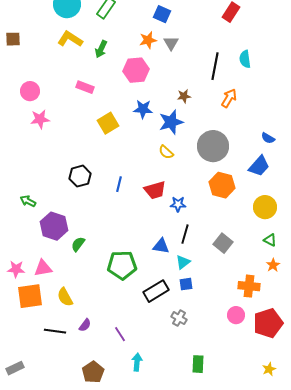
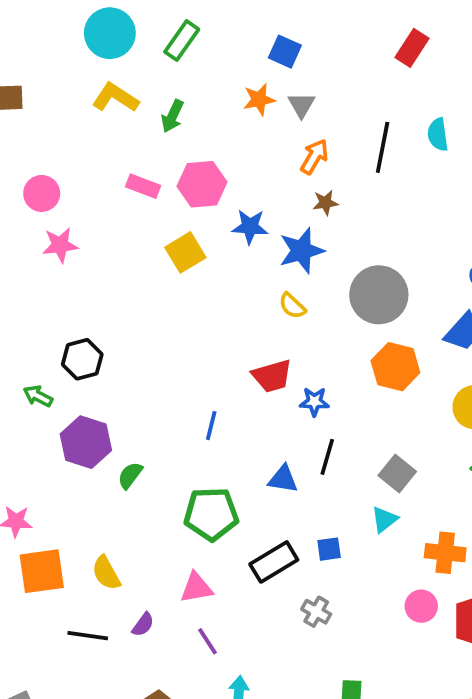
pink hexagon: (136, 70) -> (202, 184), moved
orange arrow: (229, 98) -> (314, 157), moved
black hexagon: (80, 176) -> (82, 359), moved
blue line: (119, 184) -> (211, 426), moved
cyan triangle: (183, 262) -> (384, 520), moved
pink triangle: (43, 268) -> (196, 588), moved

